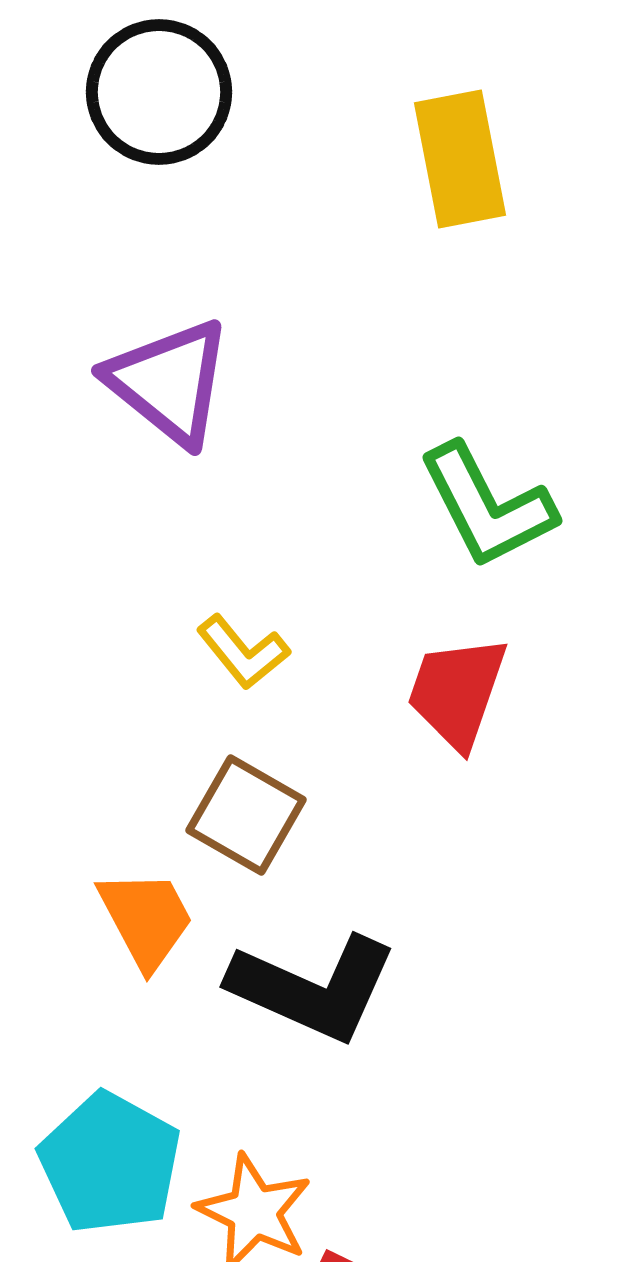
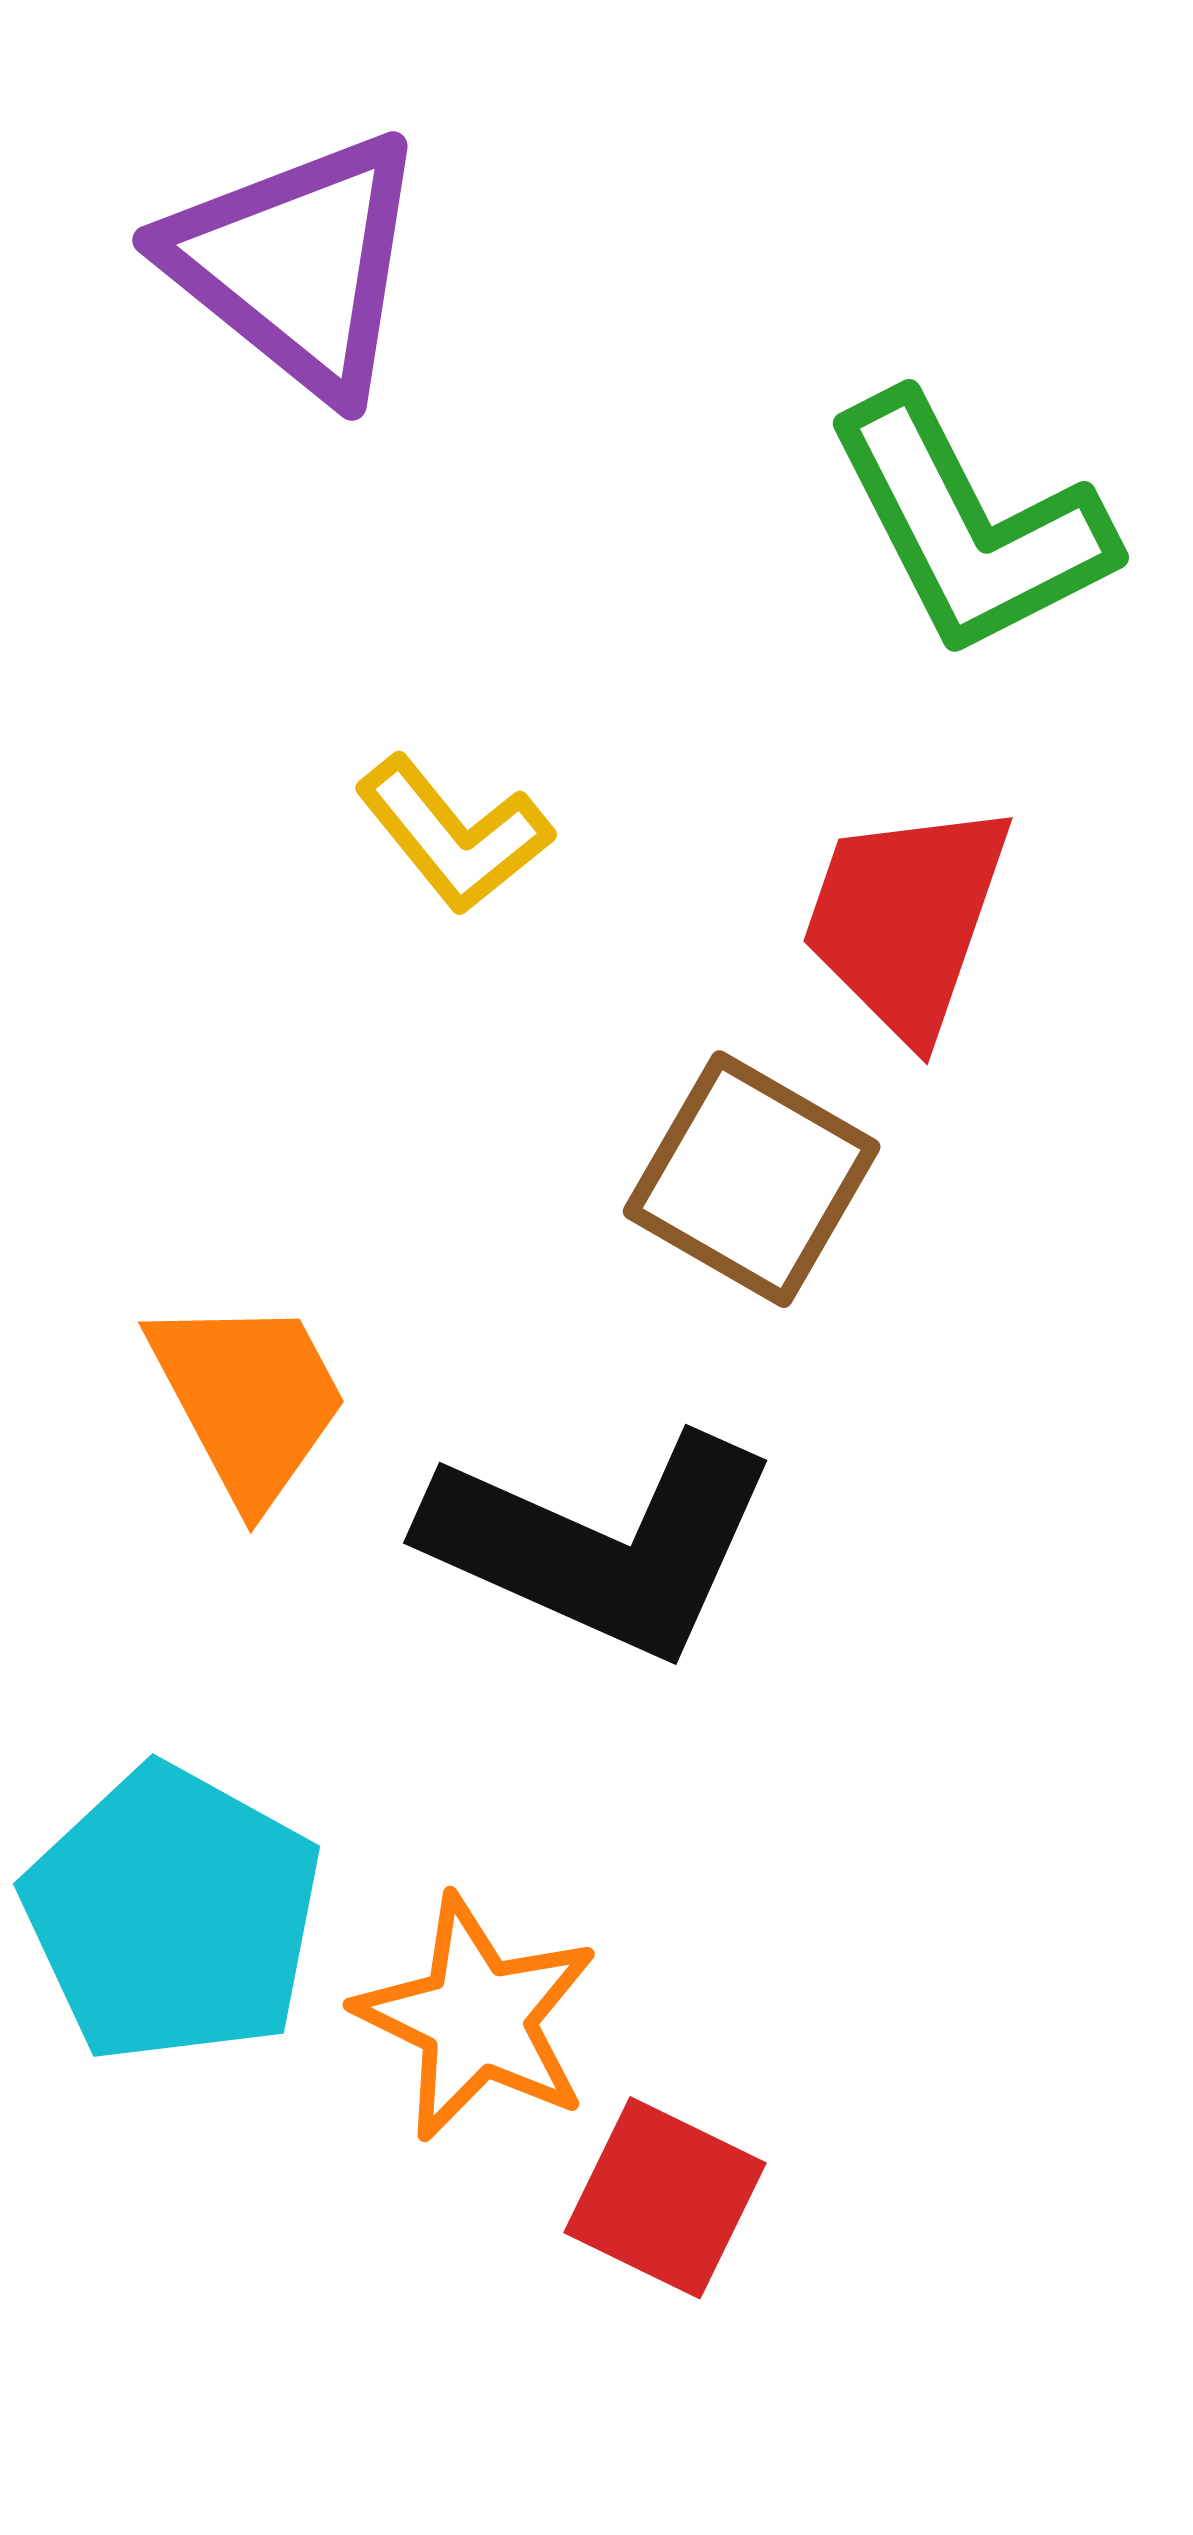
brown square: (246, 815) -> (752, 1179), moved

